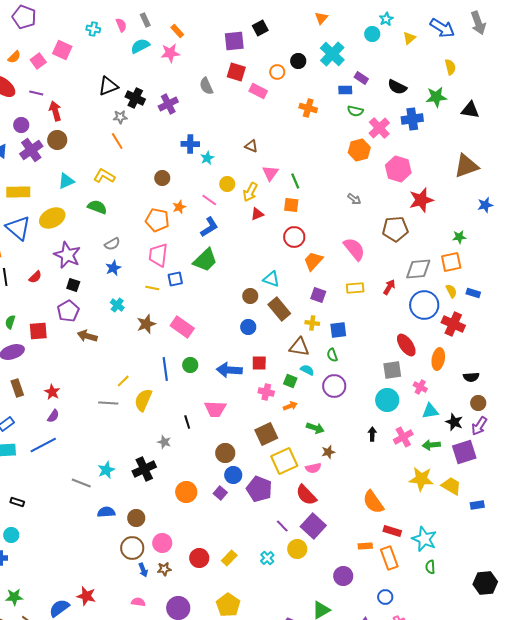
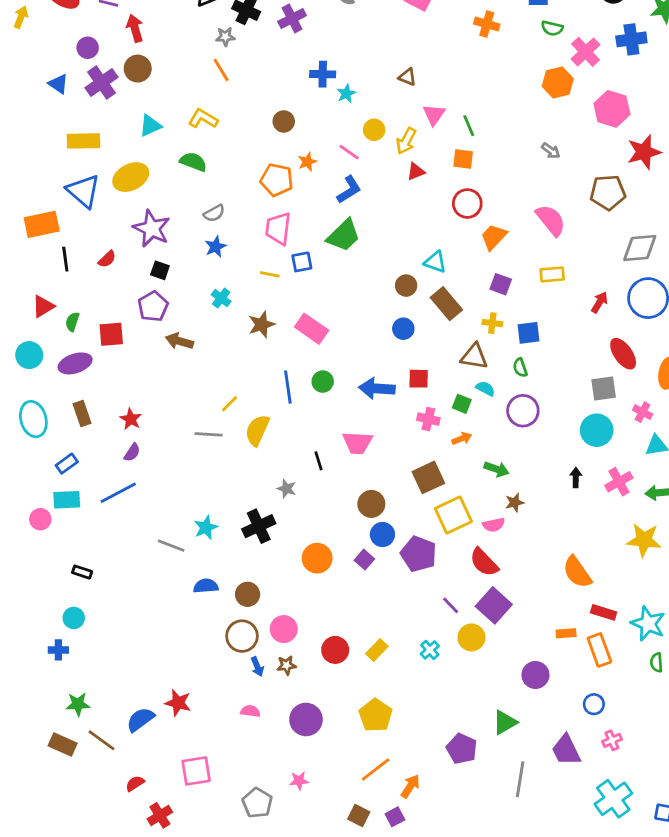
red arrow: (389, 287) -> (599, 302), moved

